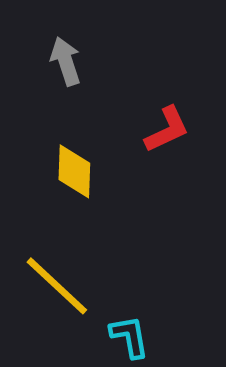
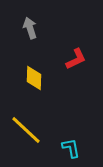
cyan L-shape: (130, 337) -> (71, 148), moved

